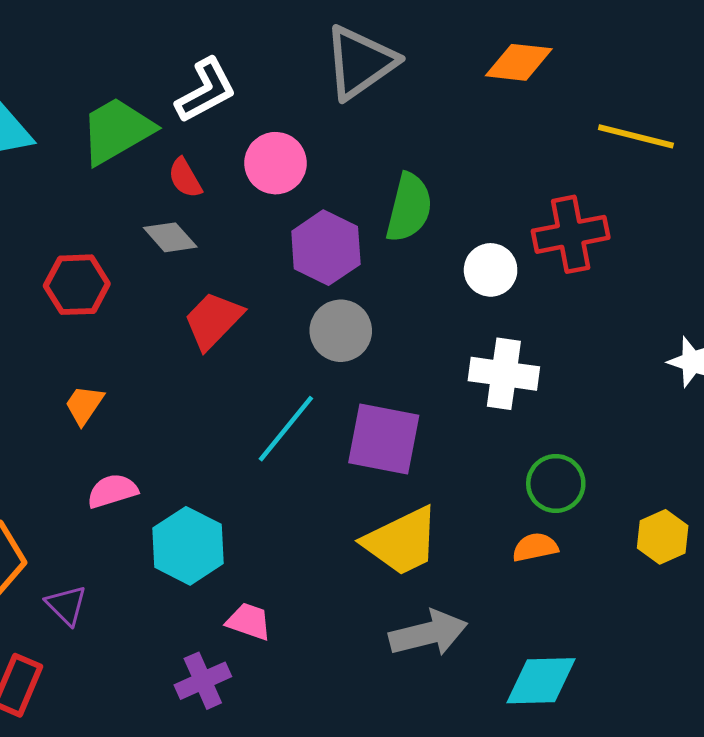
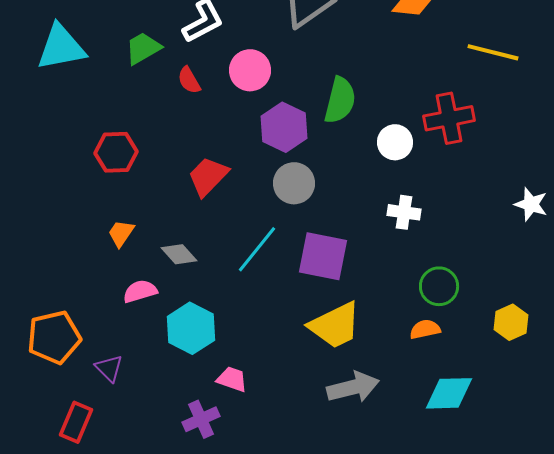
green trapezoid: (117, 131) -> (143, 48), size x0.7
gray diamond: (170, 237) -> (179, 254), moved
white cross: (504, 374) -> (404, 212), size x0.7
cyan diamond: (541, 681) -> (449, 393), moved

